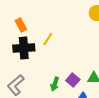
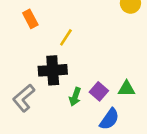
black cross: (24, 48) -> (53, 70), moved

